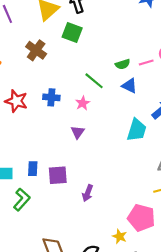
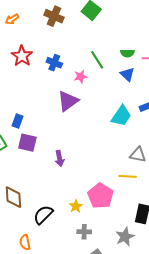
brown cross: (36, 50) -> (54, 16), turned -30
purple triangle: (78, 132) -> (68, 101), size x1.6
purple square: (58, 175) -> (27, 143), moved
purple arrow: (88, 193) -> (59, 158), turned -49

